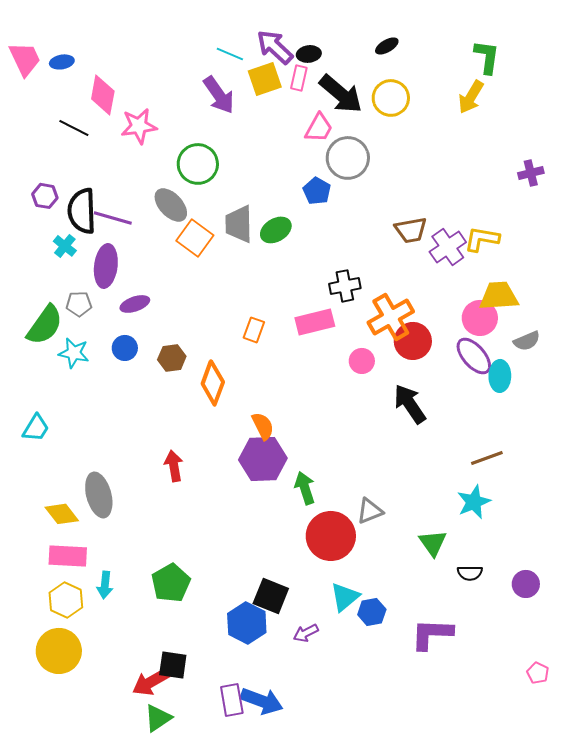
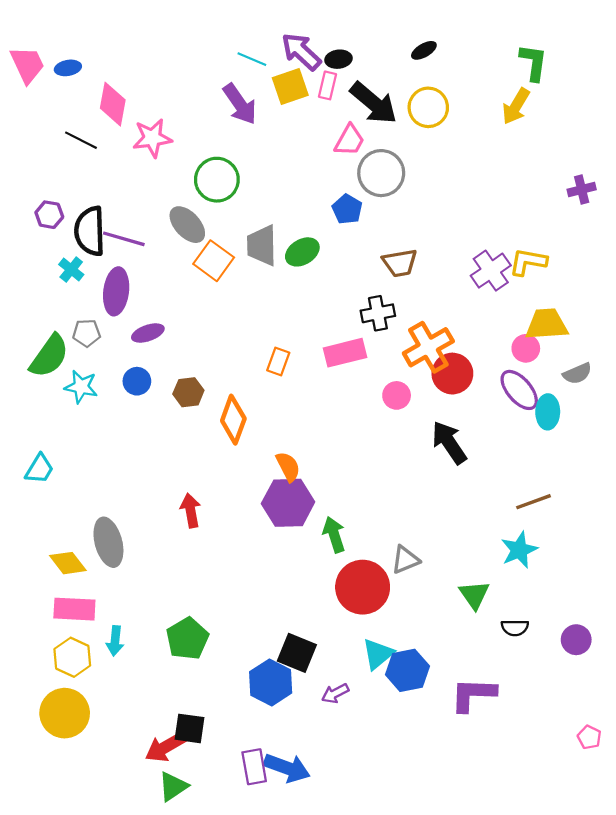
brown trapezoid: (411, 230) -> (400, 263), moved
pink circle: (480, 318) -> (526, 348), size x0.7
blue hexagon: (372, 612) -> (407, 670), size x1.4

